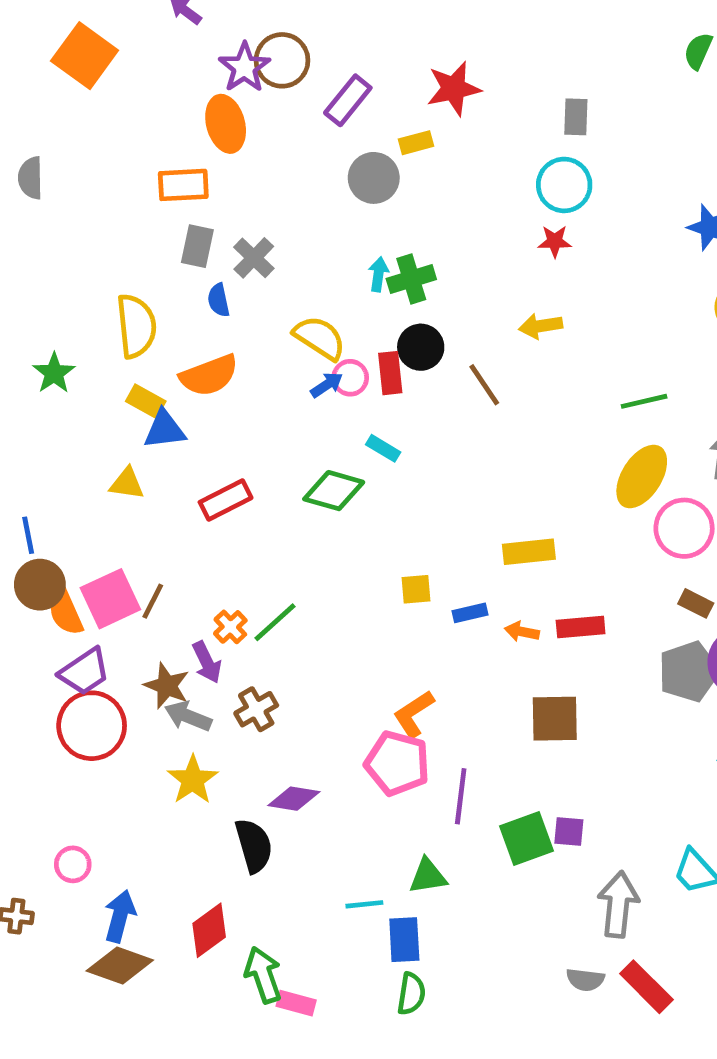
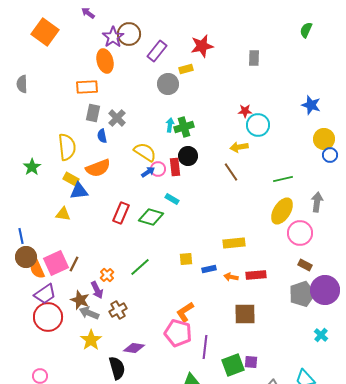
cyan circle: (564, 185) -> (258, 125), moved
brown line: (484, 385) -> (231, 172), moved
red rectangle: (226, 500) -> (121, 213), moved, turned -40
green line: (275, 622) -> (140, 267), moved

